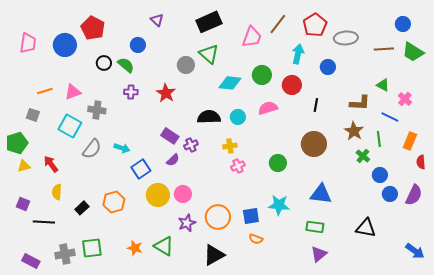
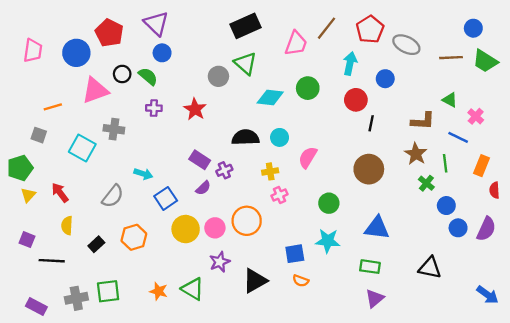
purple triangle: (157, 20) -> (156, 23), moved, size x1.6
gray ellipse: (346, 38) -> (406, 45), turned 30
red circle: (292, 85) -> (356, 100), moved
pink triangle: (73, 92) -> (95, 90), moved, size x1.4
pink semicircle: (268, 108) -> (308, 157), moved, turned -42
gray semicircle: (92, 149) -> (113, 196), moved
green circle: (278, 163) -> (329, 203), moved
yellow triangle: (24, 166) -> (28, 195), turned -32
orange circle: (218, 217) -> (247, 221), moved
black triangle: (214, 255) -> (255, 281), moved

